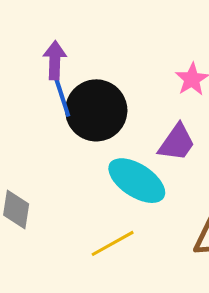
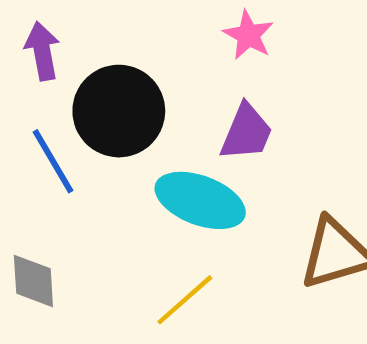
blue line: (61, 94) -> (53, 161), moved

